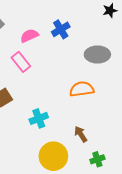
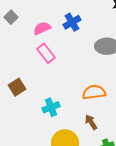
pink rectangle: (21, 62) -> (46, 53), moved
orange semicircle: (82, 89) -> (94, 92), moved

